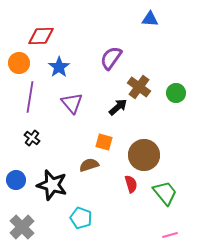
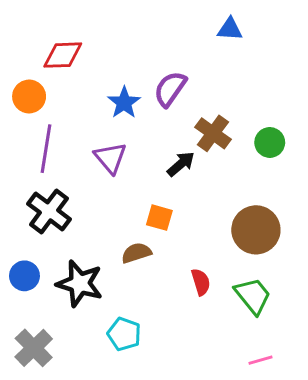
blue star: (59, 67) -> (124, 103), moved
black cross: (32, 138) -> (49, 211), size x1.8
brown circle: (144, 155) -> (256, 230), moved

